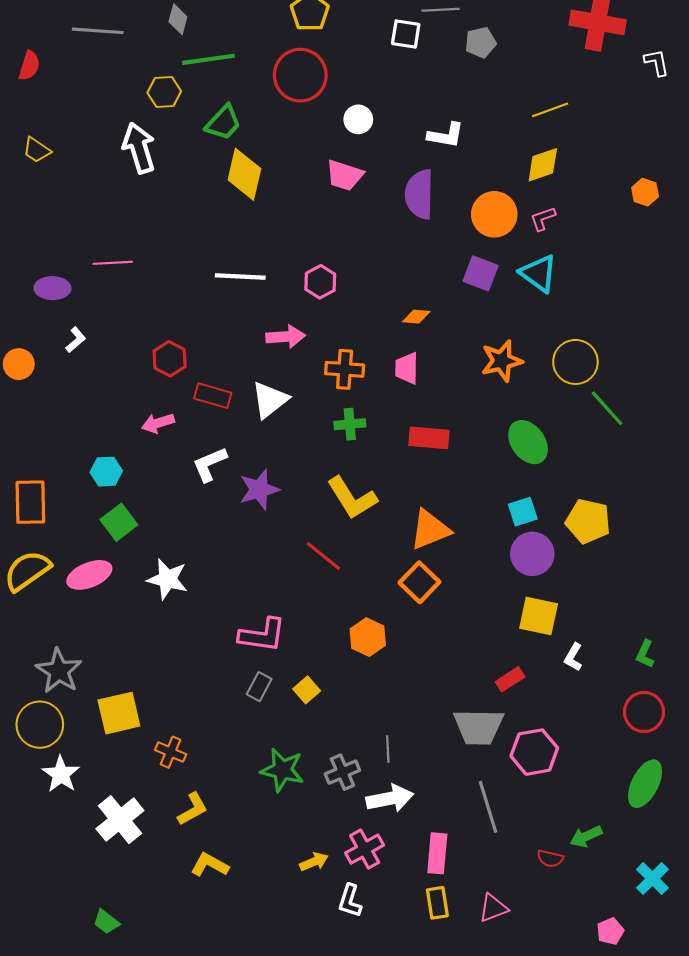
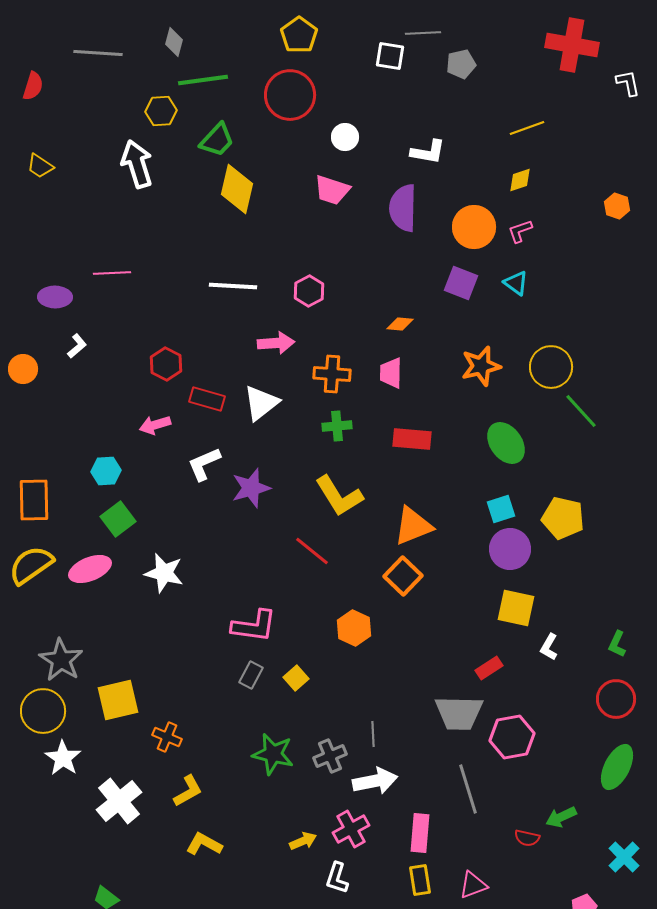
yellow diamond: (543, 165) -> (520, 180), size x0.7
cyan triangle: (539, 273) -> (516, 283), size x0.7

